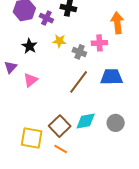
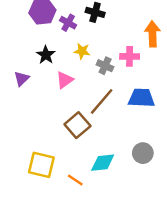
pink triangle: (31, 80) -> (65, 80), moved
cyan diamond: (86, 121) -> (103, 163), moved
brown square: (60, 126) -> (77, 125), moved

